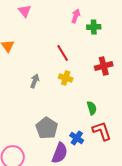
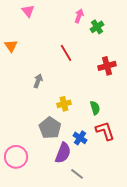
green cross: (94, 27) -> (97, 27), turned -32
yellow cross: (66, 78) -> (64, 104), moved, turned -32

